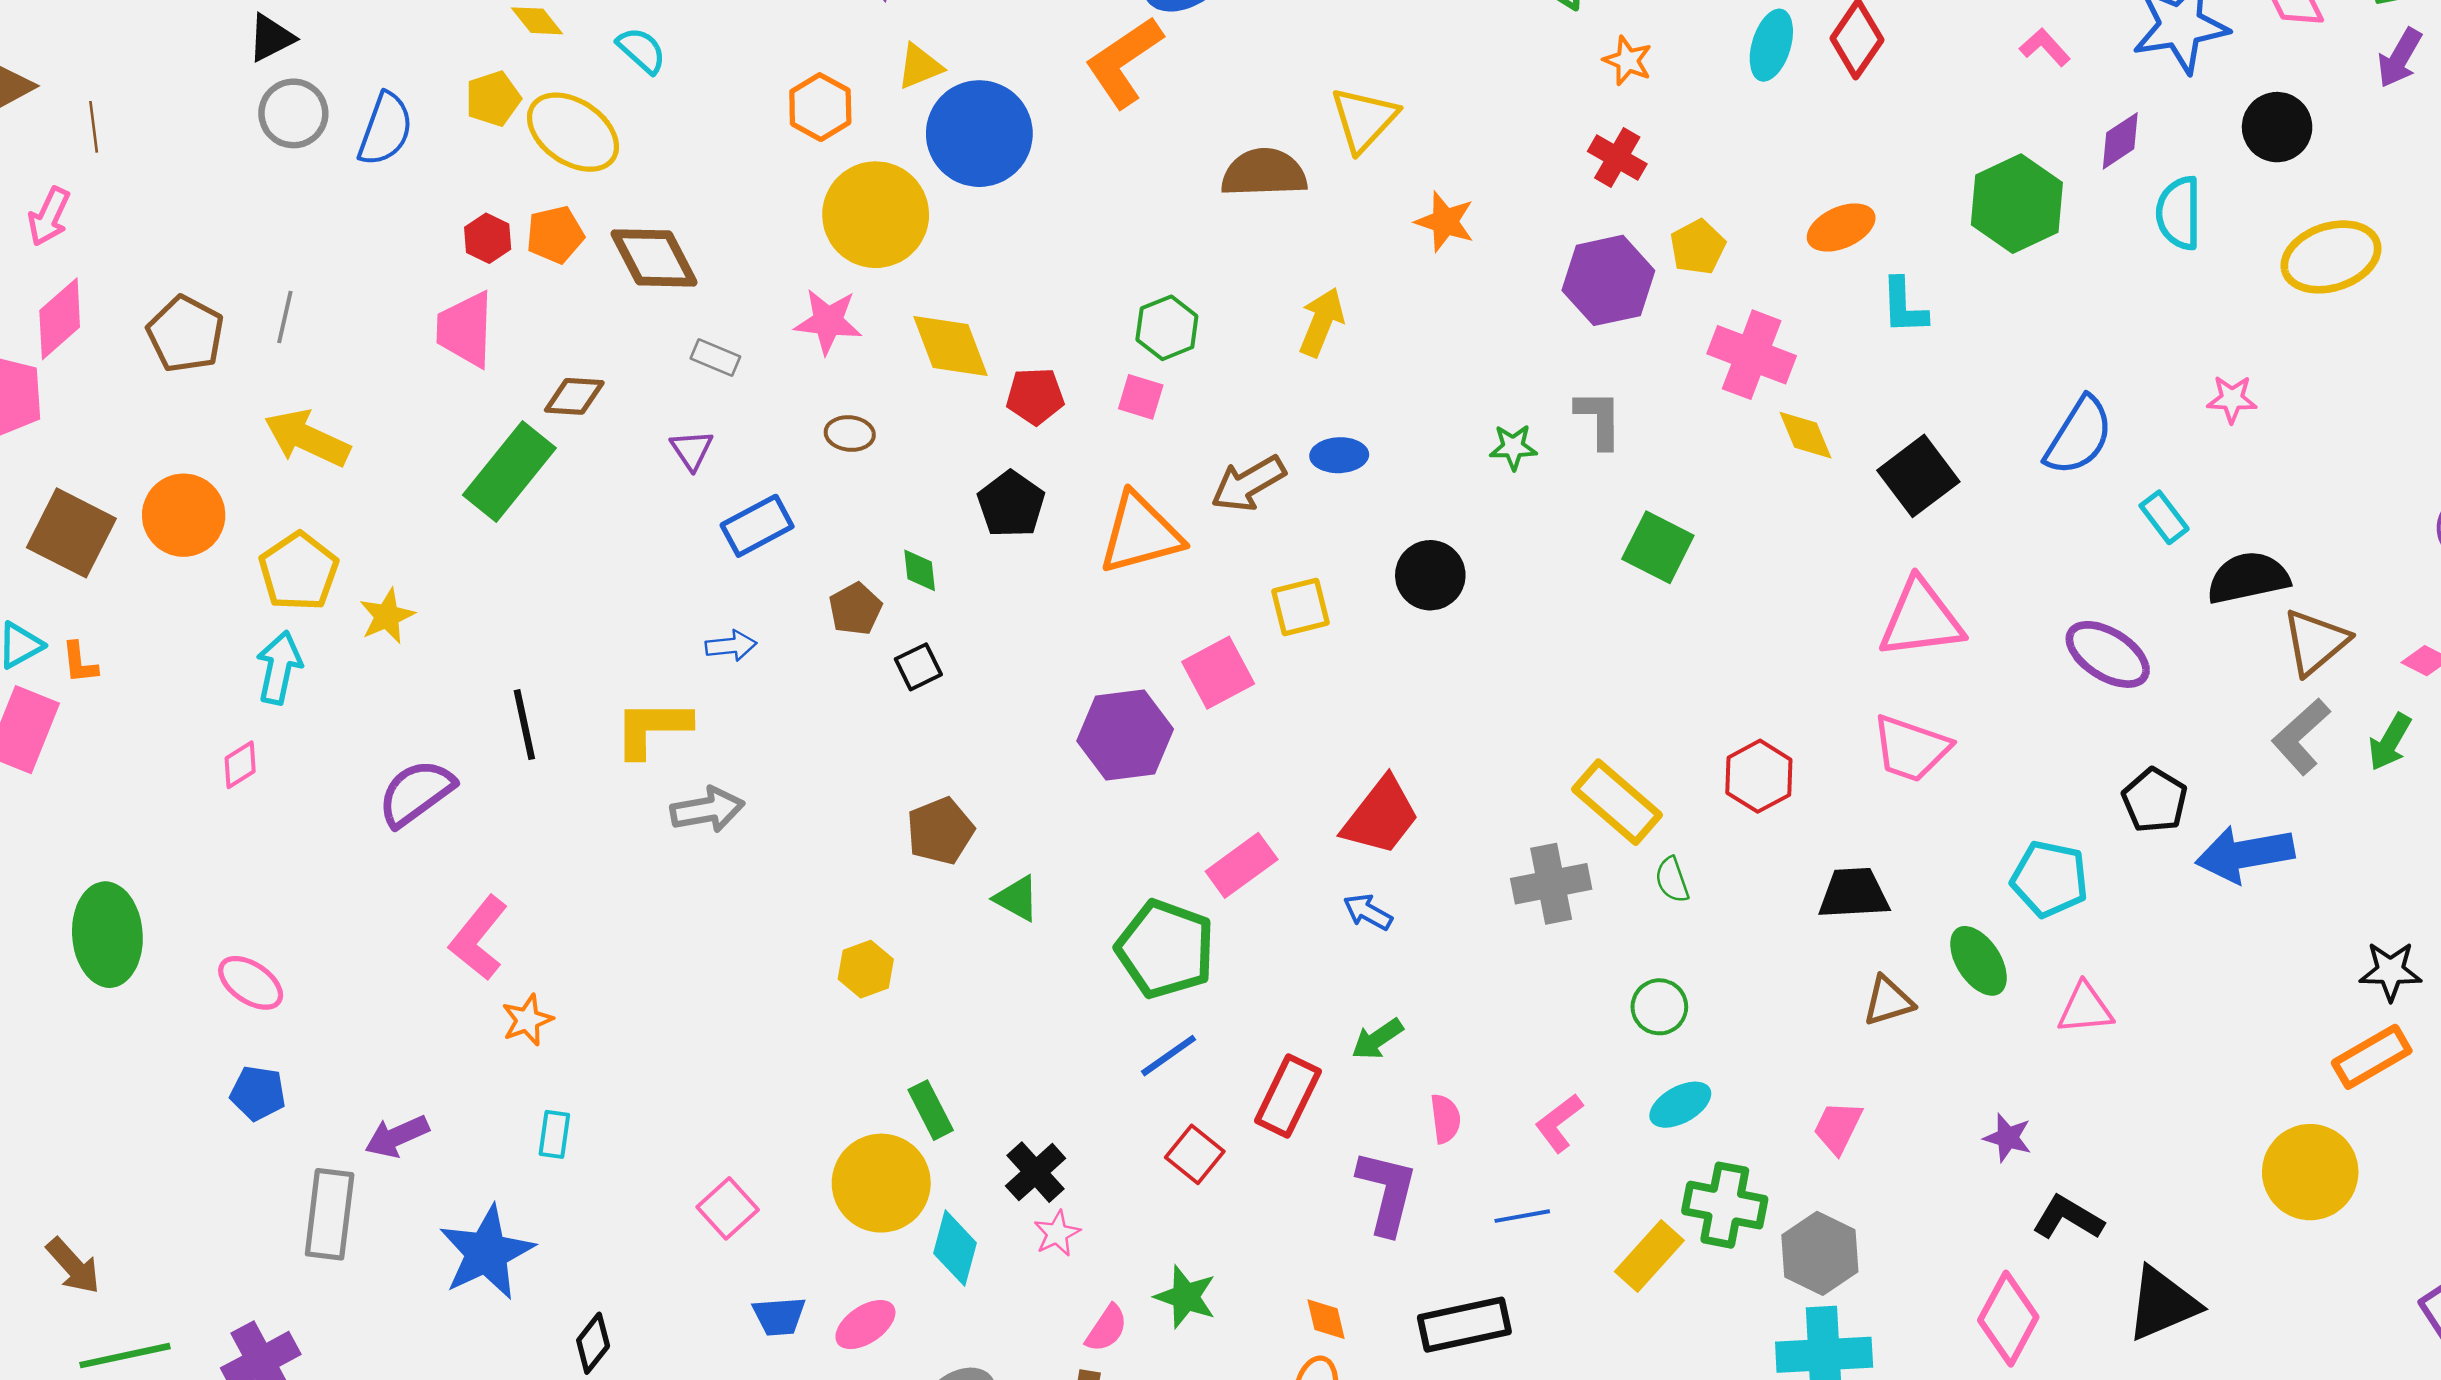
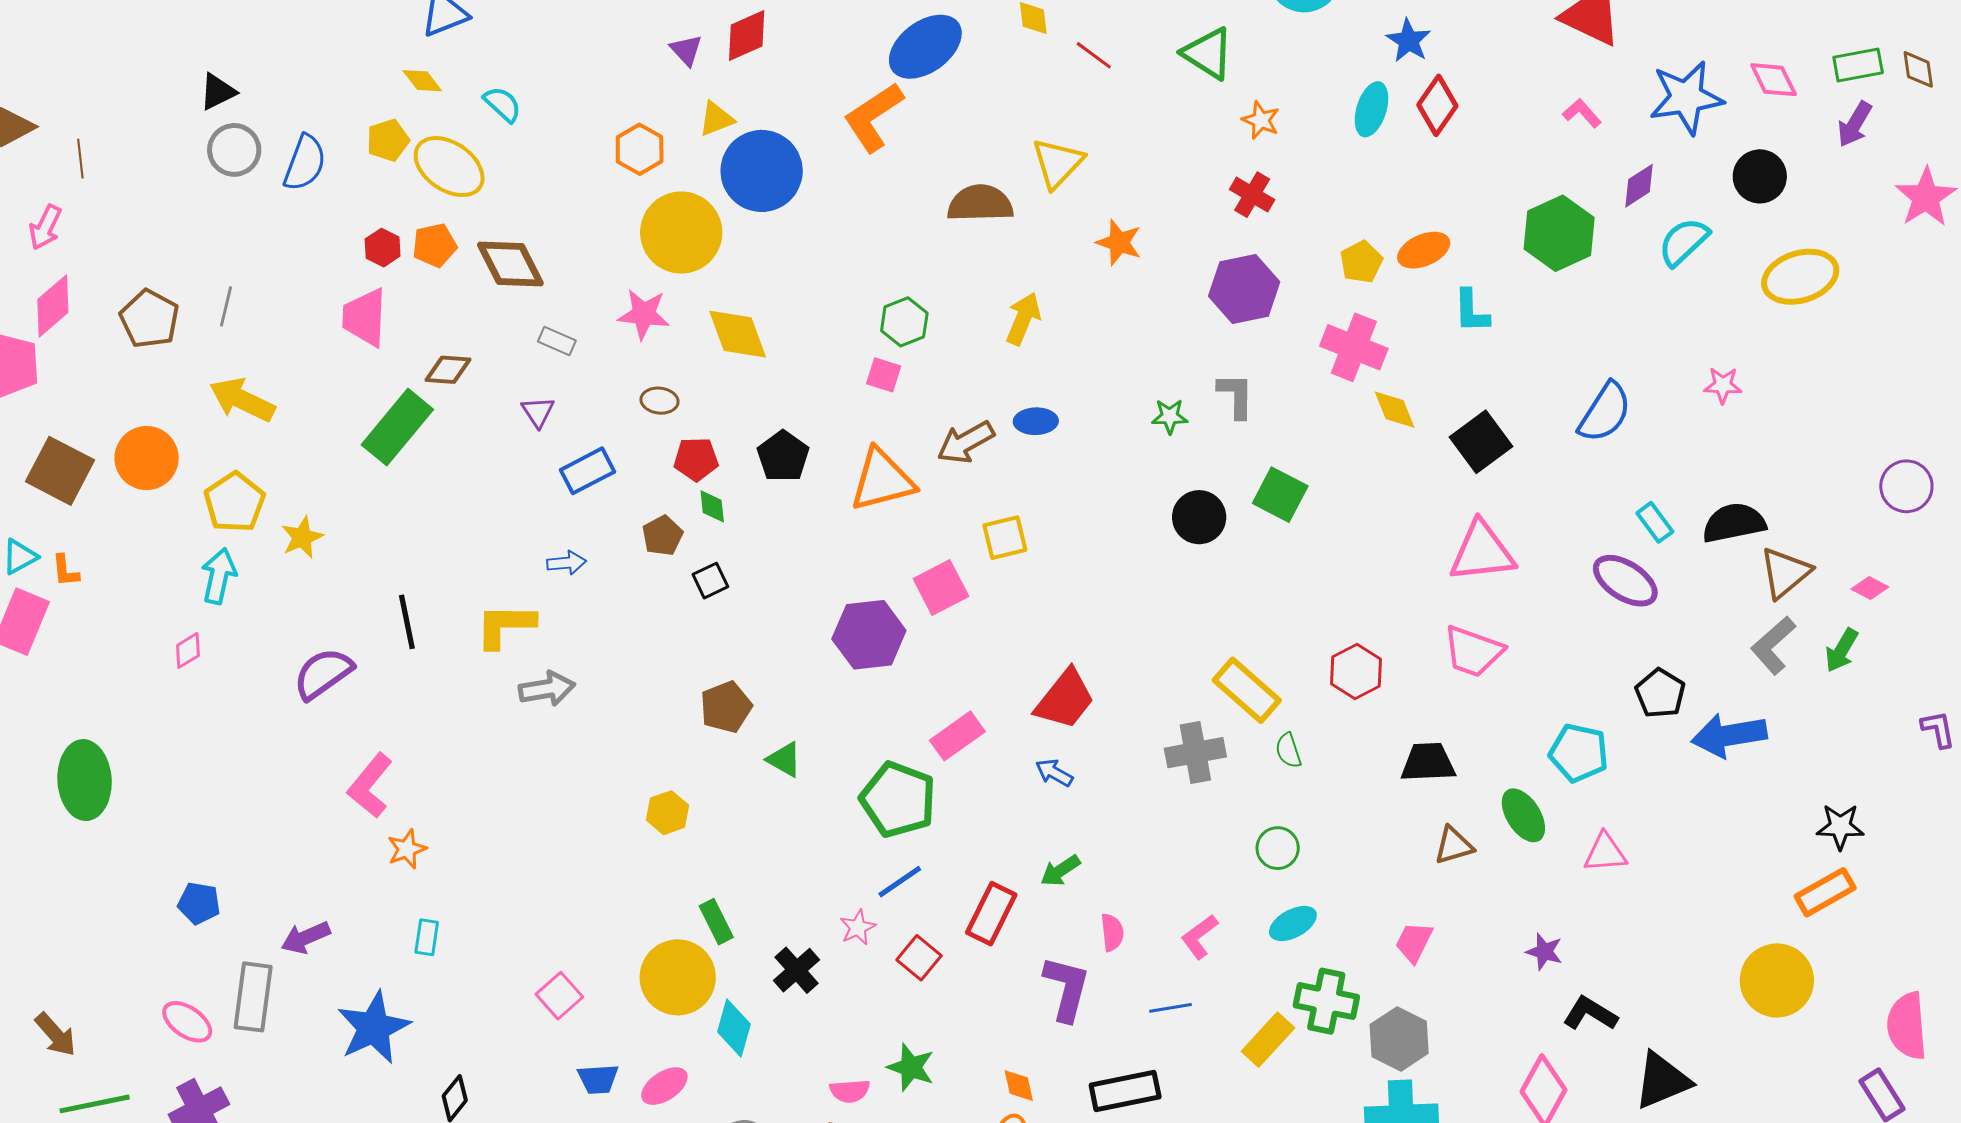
cyan semicircle: (2179, 213) -> (1684, 242), turned 46
yellow pentagon: (1698, 247) -> (1361, 262), moved
red pentagon: (1035, 396) -> (696, 459), moved
cyan rectangle: (2164, 517) -> (1655, 522), moved
black circle: (1430, 575) -> (1199, 517), moved
pink ellipse: (251, 983) -> (187, 1022), moved
pink star: (1057, 1233) -> (858, 927), moved
pink semicircle: (1107, 1328) -> (850, 1091), turned 51

